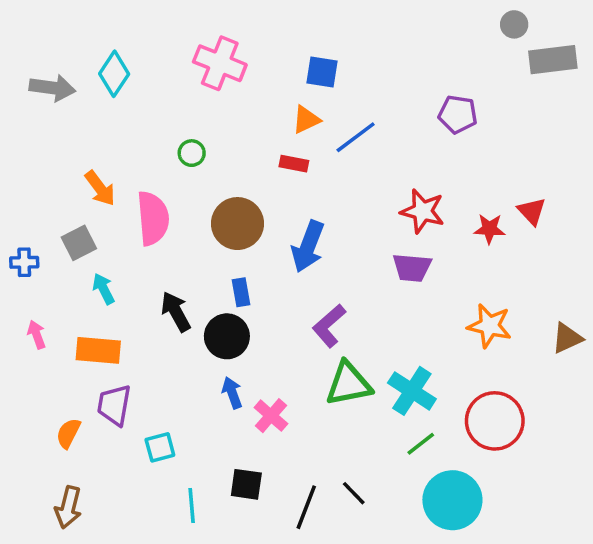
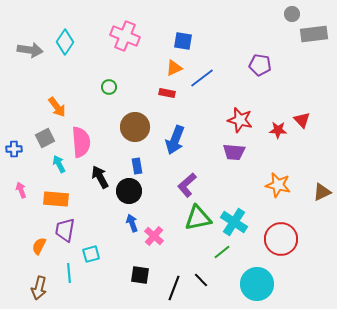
pink semicircle: (153, 218) -> (81, 142), moved
green line: (421, 444) -> (222, 252), moved
cyan line: (192, 505) -> (69, 273), moved

